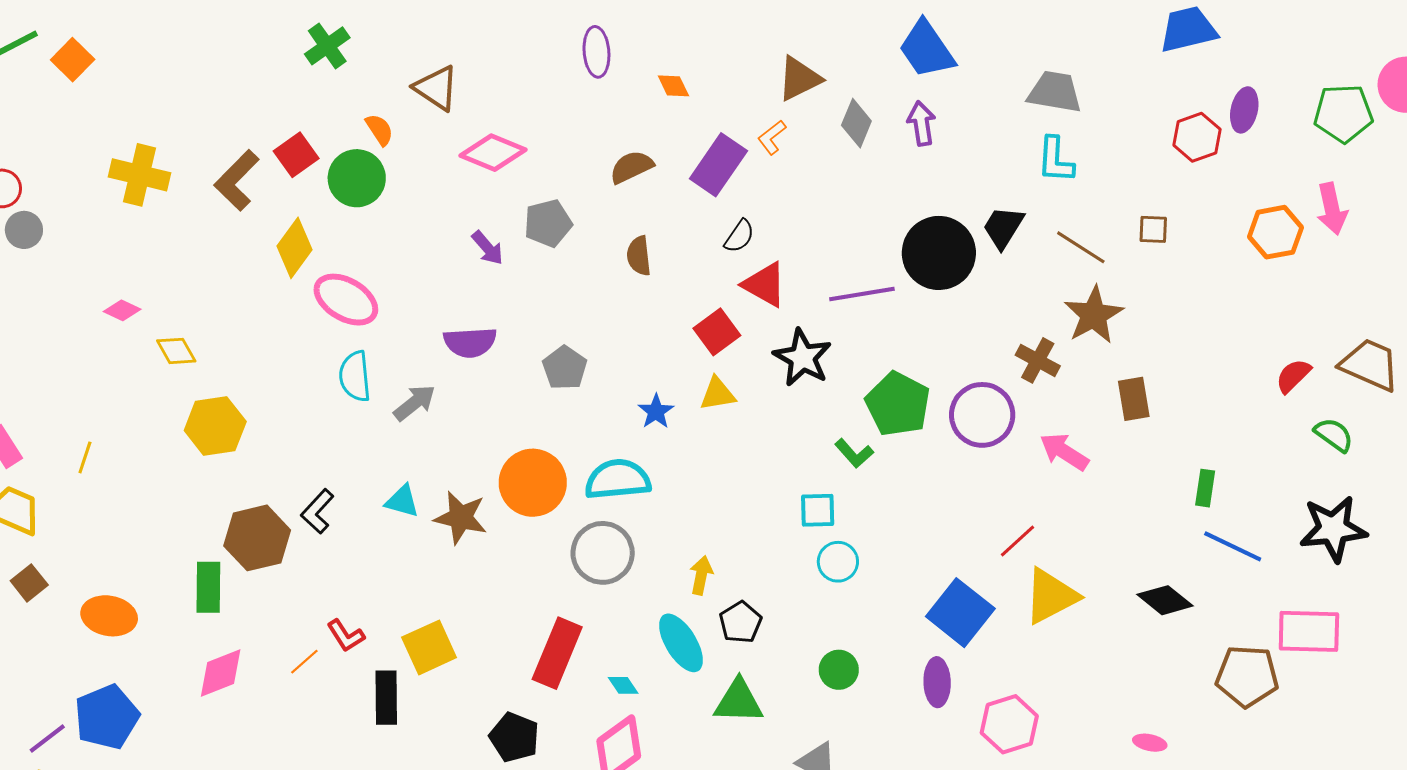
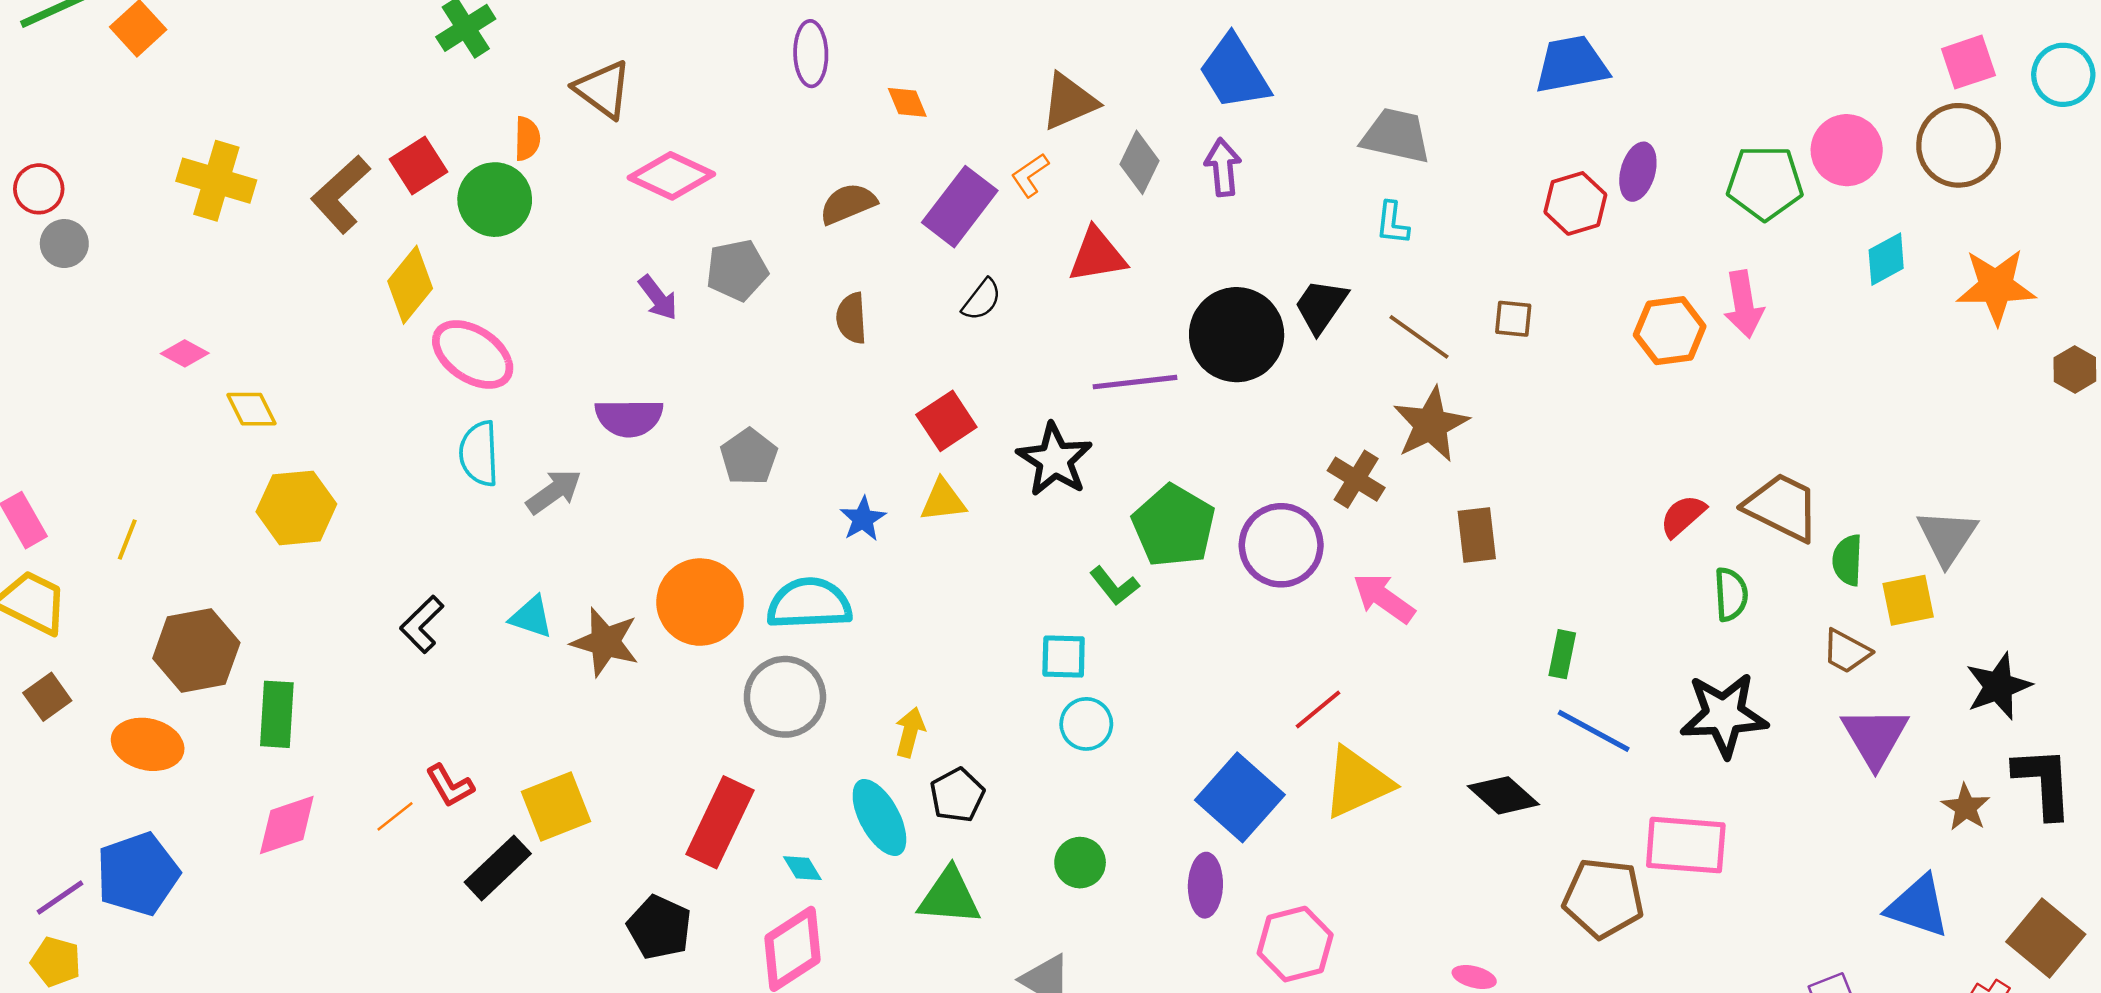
orange semicircle: (379, 130) -> (527, 139), turned 32
cyan L-shape: (1055, 160) -> (1392, 223), size x0.7
red triangle: (765, 285) -> (1097, 255), moved, turned -42
green semicircle: (1334, 435) -> (1731, 594), turned 48
brown hexagon: (257, 538) -> (196, 651), moved
black rectangle: (386, 698) -> (498, 868), turned 44

